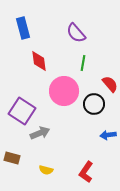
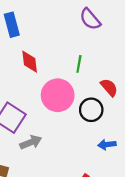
purple semicircle: (76, 33) -> (90, 19), moved

